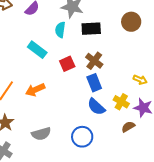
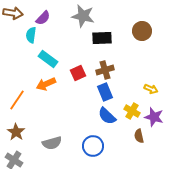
cyan semicircle: (60, 30) -> (31, 35), moved
brown cross: (94, 61) -> (105, 70), turned 36
orange arrow: (35, 90) -> (46, 84), moved
brown semicircle: (128, 127) -> (139, 136), turned -72

